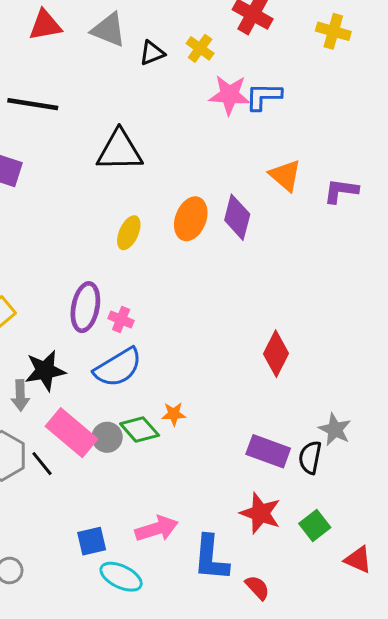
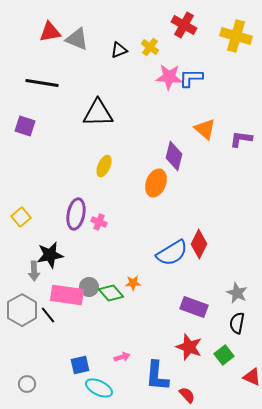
gray triangle: (109, 30) -> (77, 39), moved
yellow cross: (333, 31) -> (236, 36), size x1.4
orange ellipse: (191, 219) -> (156, 183), moved
blue semicircle: (118, 368) -> (172, 253), moved
pink rectangle: (71, 433) -> (67, 295), turned -32
gray circle: (107, 437) -> (89, 287), moved
black semicircle: (310, 457) -> (237, 323), moved
pink arrow: (157, 529) -> (122, 357), size x0.6

